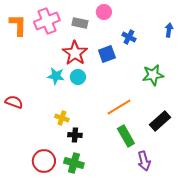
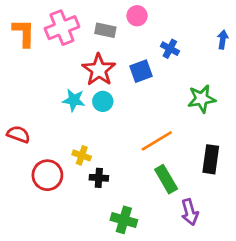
black rectangle: (160, 121) -> (211, 159), turned -40
red circle: (44, 161) -> (47, 175), moved
green cross: (74, 163) -> (124, 220), moved

